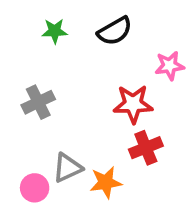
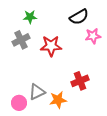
black semicircle: (115, 31) -> (79, 17), moved
gray cross: (38, 102) -> (21, 40), moved
red star: (133, 104) -> (51, 46), moved

